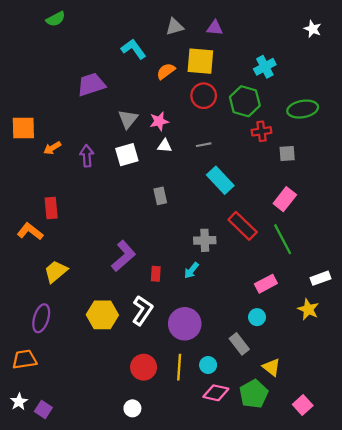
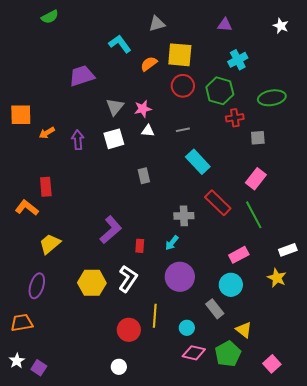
purple triangle: (215, 28) -> (225, 25), moved
cyan circle: (257, 317) -> (231, 285), size x1.5
purple circle: (185, 324) -> (180, 277), moved
yellow line: (179, 367) -> (155, 316), moved

